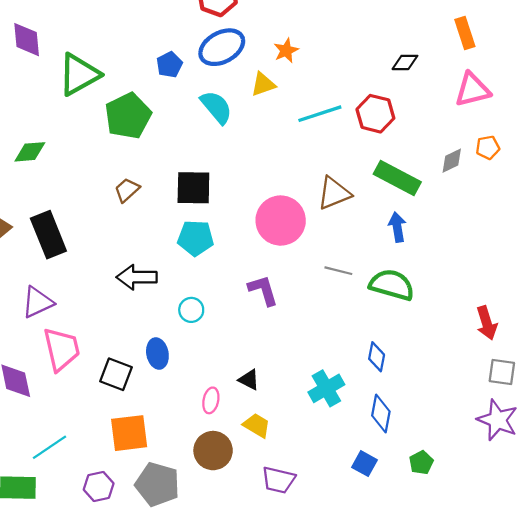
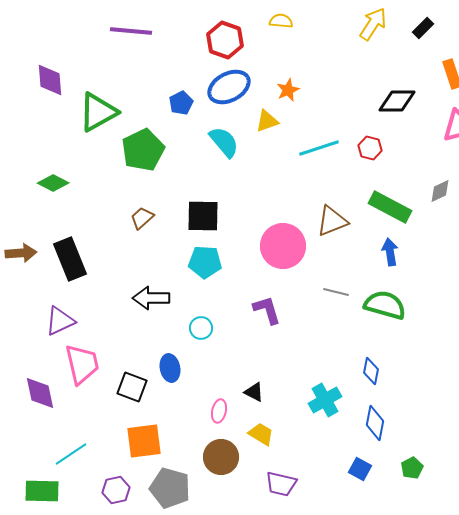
black diamond: (405, 62) -> (397, 101), size x1.5
red hexagon: (375, 114) -> (370, 148), size x0.7
green diamond: (30, 152) -> (53, 183), turned 32

